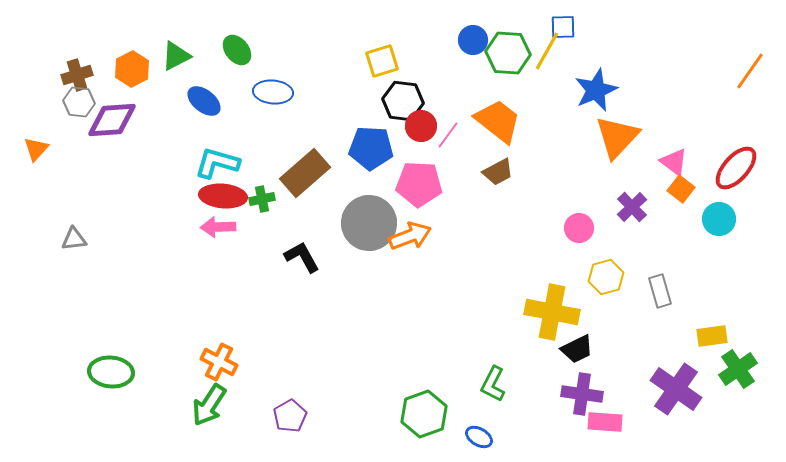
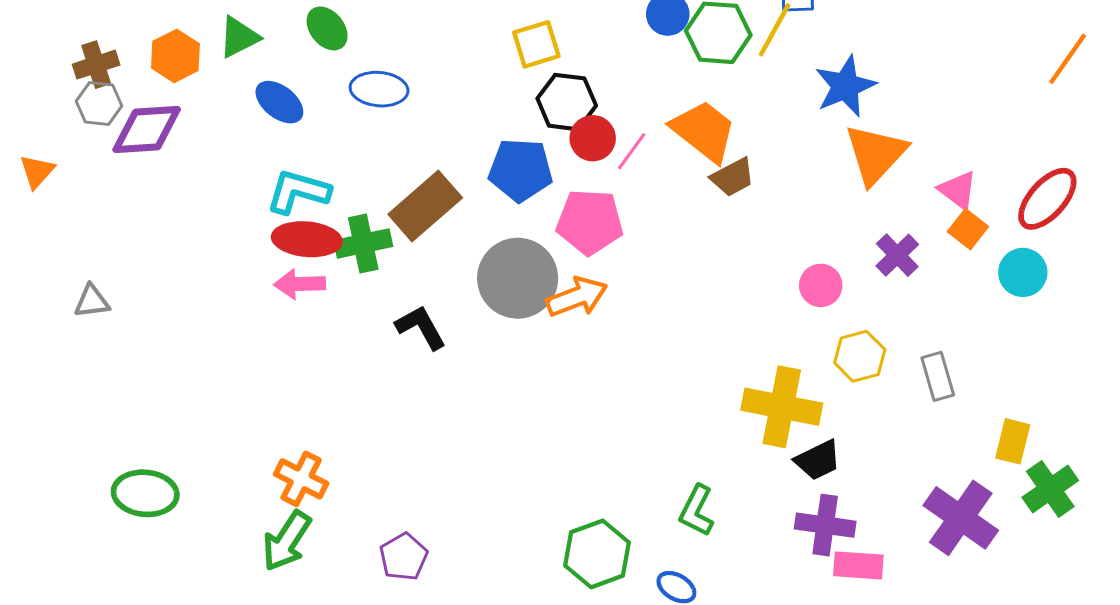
brown trapezoid: (498, 172) -> (733, 177), moved
green cross: (262, 199) -> (363, 244), size x1.5
yellow rectangle: (712, 336) -> (1013, 441), turned -68

